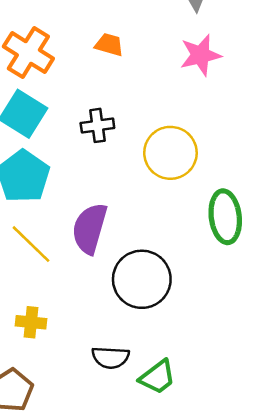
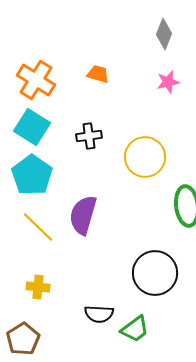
pink star: (200, 55) -> (168, 82), size x0.7
black circle: (142, 279) -> (155, 273), moved

